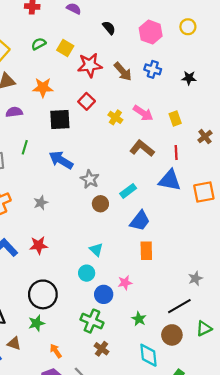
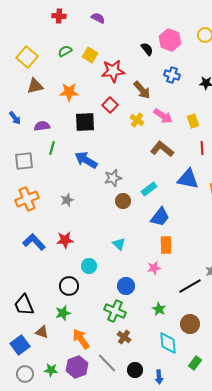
black semicircle: (109, 28) -> (147, 49), moved
brown arrow: (123, 72) -> (142, 90), moved
purple semicircle: (14, 112) -> (42, 126), moved
red line: (176, 153) -> (202, 148), moved
gray star: (90, 179) -> (113, 178), turned 30
cyan circle: (87, 273) -> (89, 266), moved
pink star: (125, 283) -> (154, 268), moved
black circle: (43, 294) -> (69, 286), size x0.7
black line: (179, 306) -> (190, 286), moved
orange arrow: (56, 351) -> (81, 339), size x1.5

